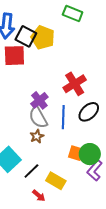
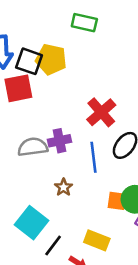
purple cross: (39, 100) -> (59, 141), turned 36
gray semicircle: (38, 117) -> (33, 147), moved, turned 120
black line: (31, 171) -> (53, 246), moved

